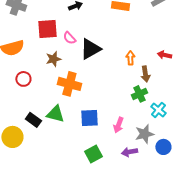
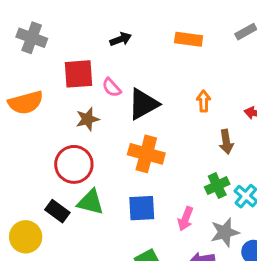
orange arrow: (130, 58) -> (204, 101), moved
red circle: (23, 79) -> (74, 164), moved, size x1.6
orange cross: (69, 84) -> (146, 154), moved
green cross: (139, 94) -> (217, 186), moved

